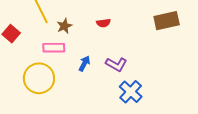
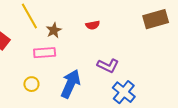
blue arrow: (84, 63) -> (71, 84), moved, size x1.8
yellow circle: (39, 78) -> (31, 84), size x0.5

